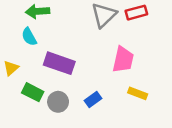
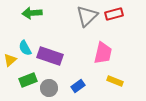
cyan semicircle: (29, 37) -> (25, 48), moved
green rectangle: (33, 92) -> (28, 80), turned -48

